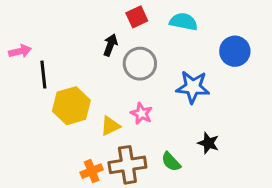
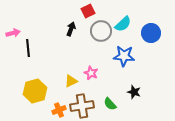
cyan semicircle: (183, 22) -> (123, 24), moved, turned 126
gray circle: (140, 64) -> (101, 31), moved
yellow hexagon: (71, 106) -> (35, 91), moved

